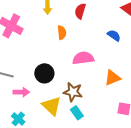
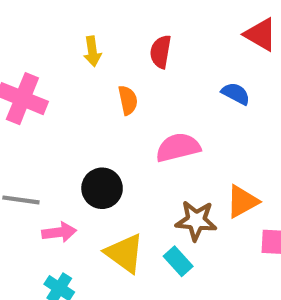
orange triangle: (113, 78) -> (242, 201), moved
brown star: (73, 92) -> (196, 221), moved

